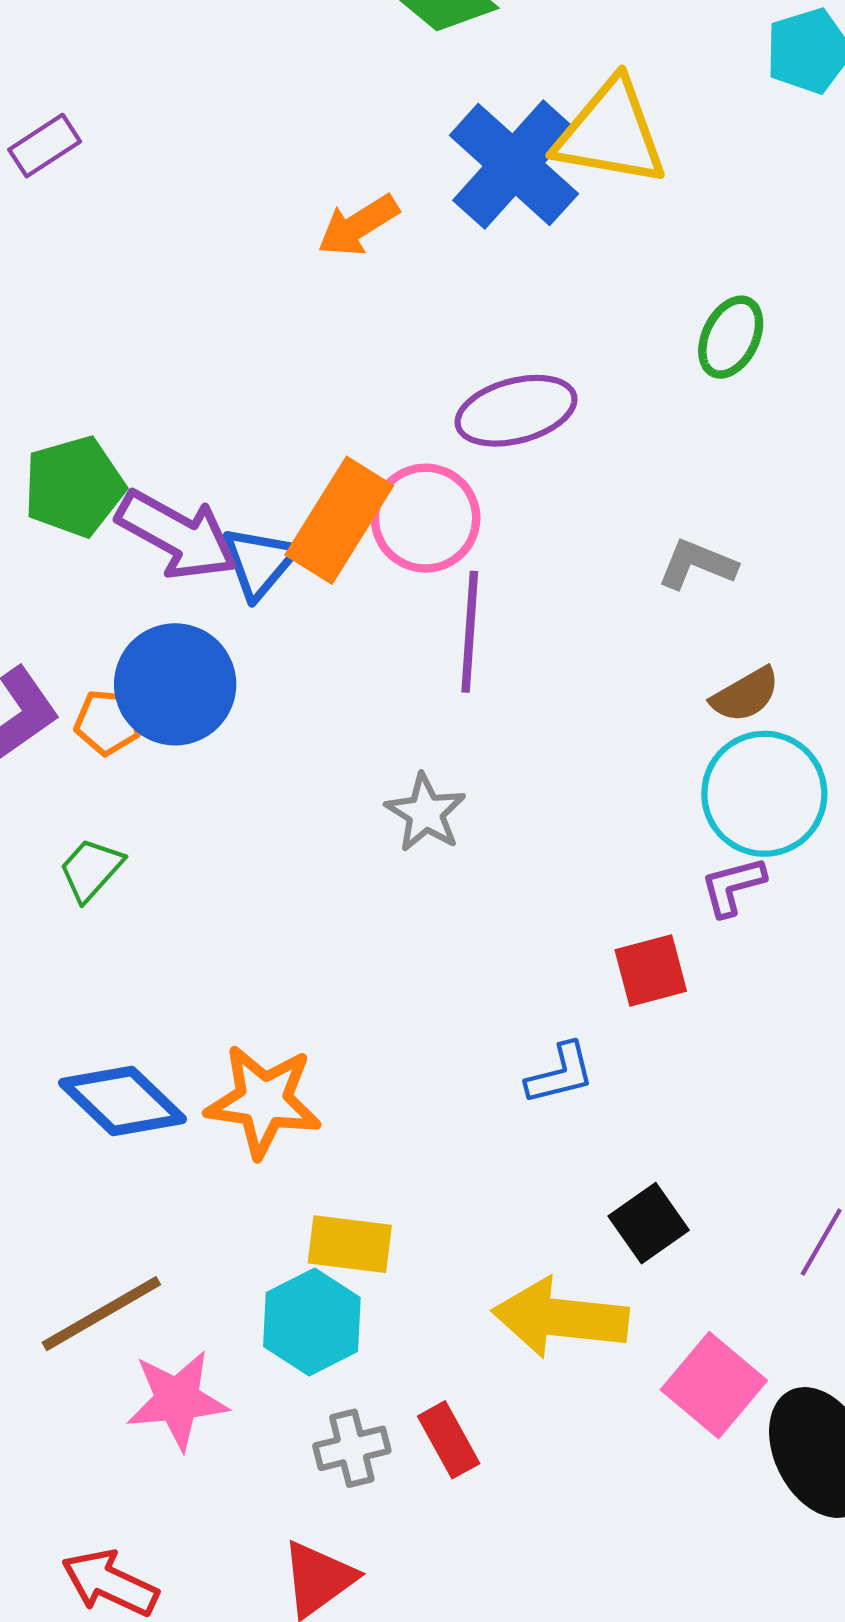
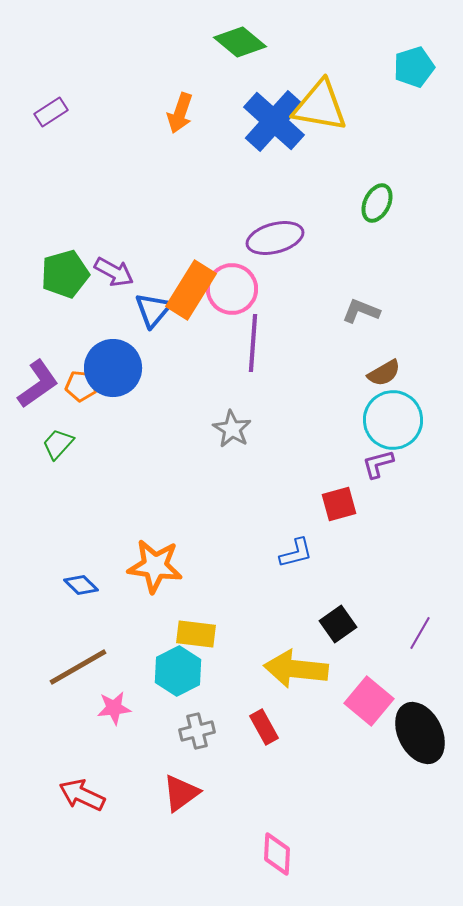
orange arrow: (358, 226) -> (180, 113), moved, turned -39
purple arrow: (177, 535) -> (114, 272), moved, size x0.7
green trapezoid: (91, 870) -> (58, 444), moved
blue diamond: (122, 1101) -> (81, 585), moved, size x0.6
pink star: (177, 1400) -> (114, 708), size x0.7
red rectangle: (449, 1440) -> (264, 727), moved

